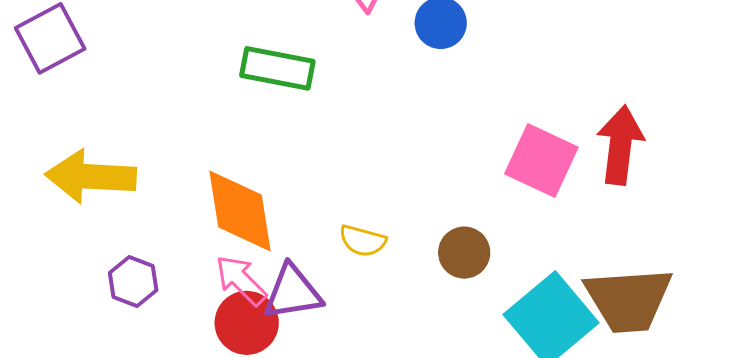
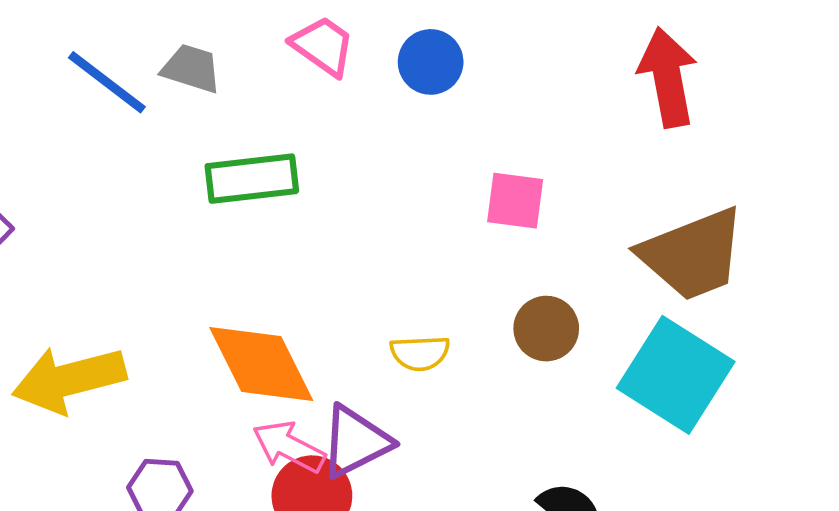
red arrow: (620, 145) -> (668, 77), moved
pink square: (541, 161) -> (515, 201), moved, size x0.7
brown trapezoid: (628, 300) -> (693, 254), moved

